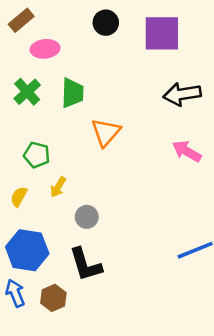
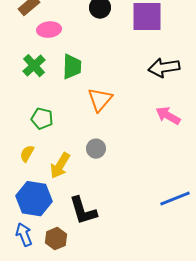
yellow arrow: (58, 187) -> (60, 166), moved, size x1.5
gray circle: (87, 217) -> (96, 149), moved

